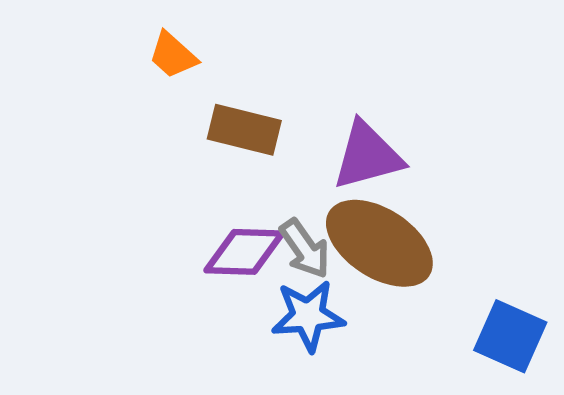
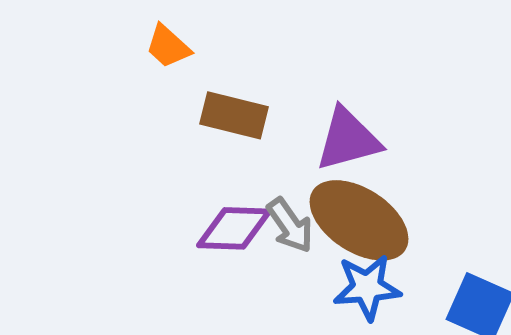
blue star: (308, 316) -> (367, 287), moved

